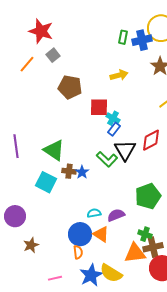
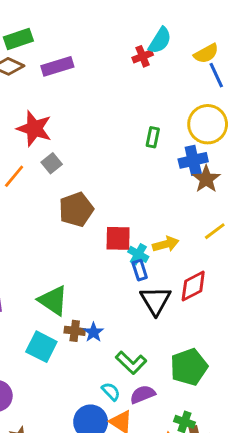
blue cross: (142, 40) -> (193, 160), moved
yellow arrow: (119, 75) -> (166, 244), moved
brown pentagon: (70, 87) -> (76, 209), turned -30
blue rectangle: (114, 129) -> (140, 270), turned -56
green L-shape: (107, 159) -> (131, 363), moved
cyan semicircle: (94, 213) -> (111, 392), turned 56

